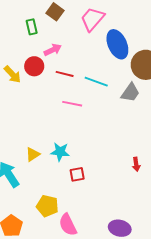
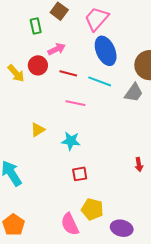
blue ellipse: (117, 44) -> (106, 51), moved
cyan star: (60, 152) -> (71, 141), moved
yellow triangle: (33, 154) -> (38, 130), moved
yellow pentagon: (47, 206) -> (92, 209), moved

